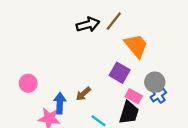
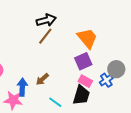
brown line: (114, 21) -> (45, 36), moved
purple square: (120, 73) -> (83, 61), moved, turned 36
gray circle: (155, 82) -> (116, 69), moved

